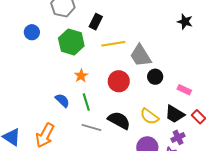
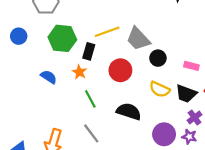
black rectangle: (96, 22) -> (89, 51), moved
blue semicircle: (62, 100) -> (49, 77), moved
yellow semicircle: (149, 116) -> (160, 89), moved
gray line: (92, 128) -> (91, 133), moved, turned 48

